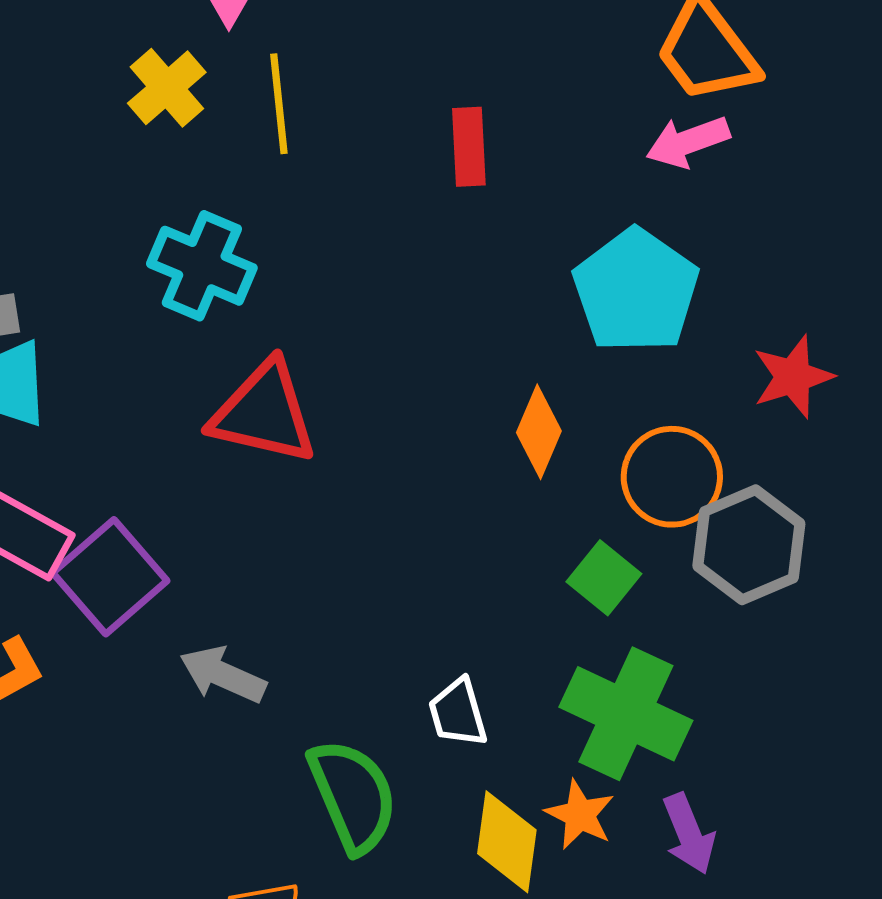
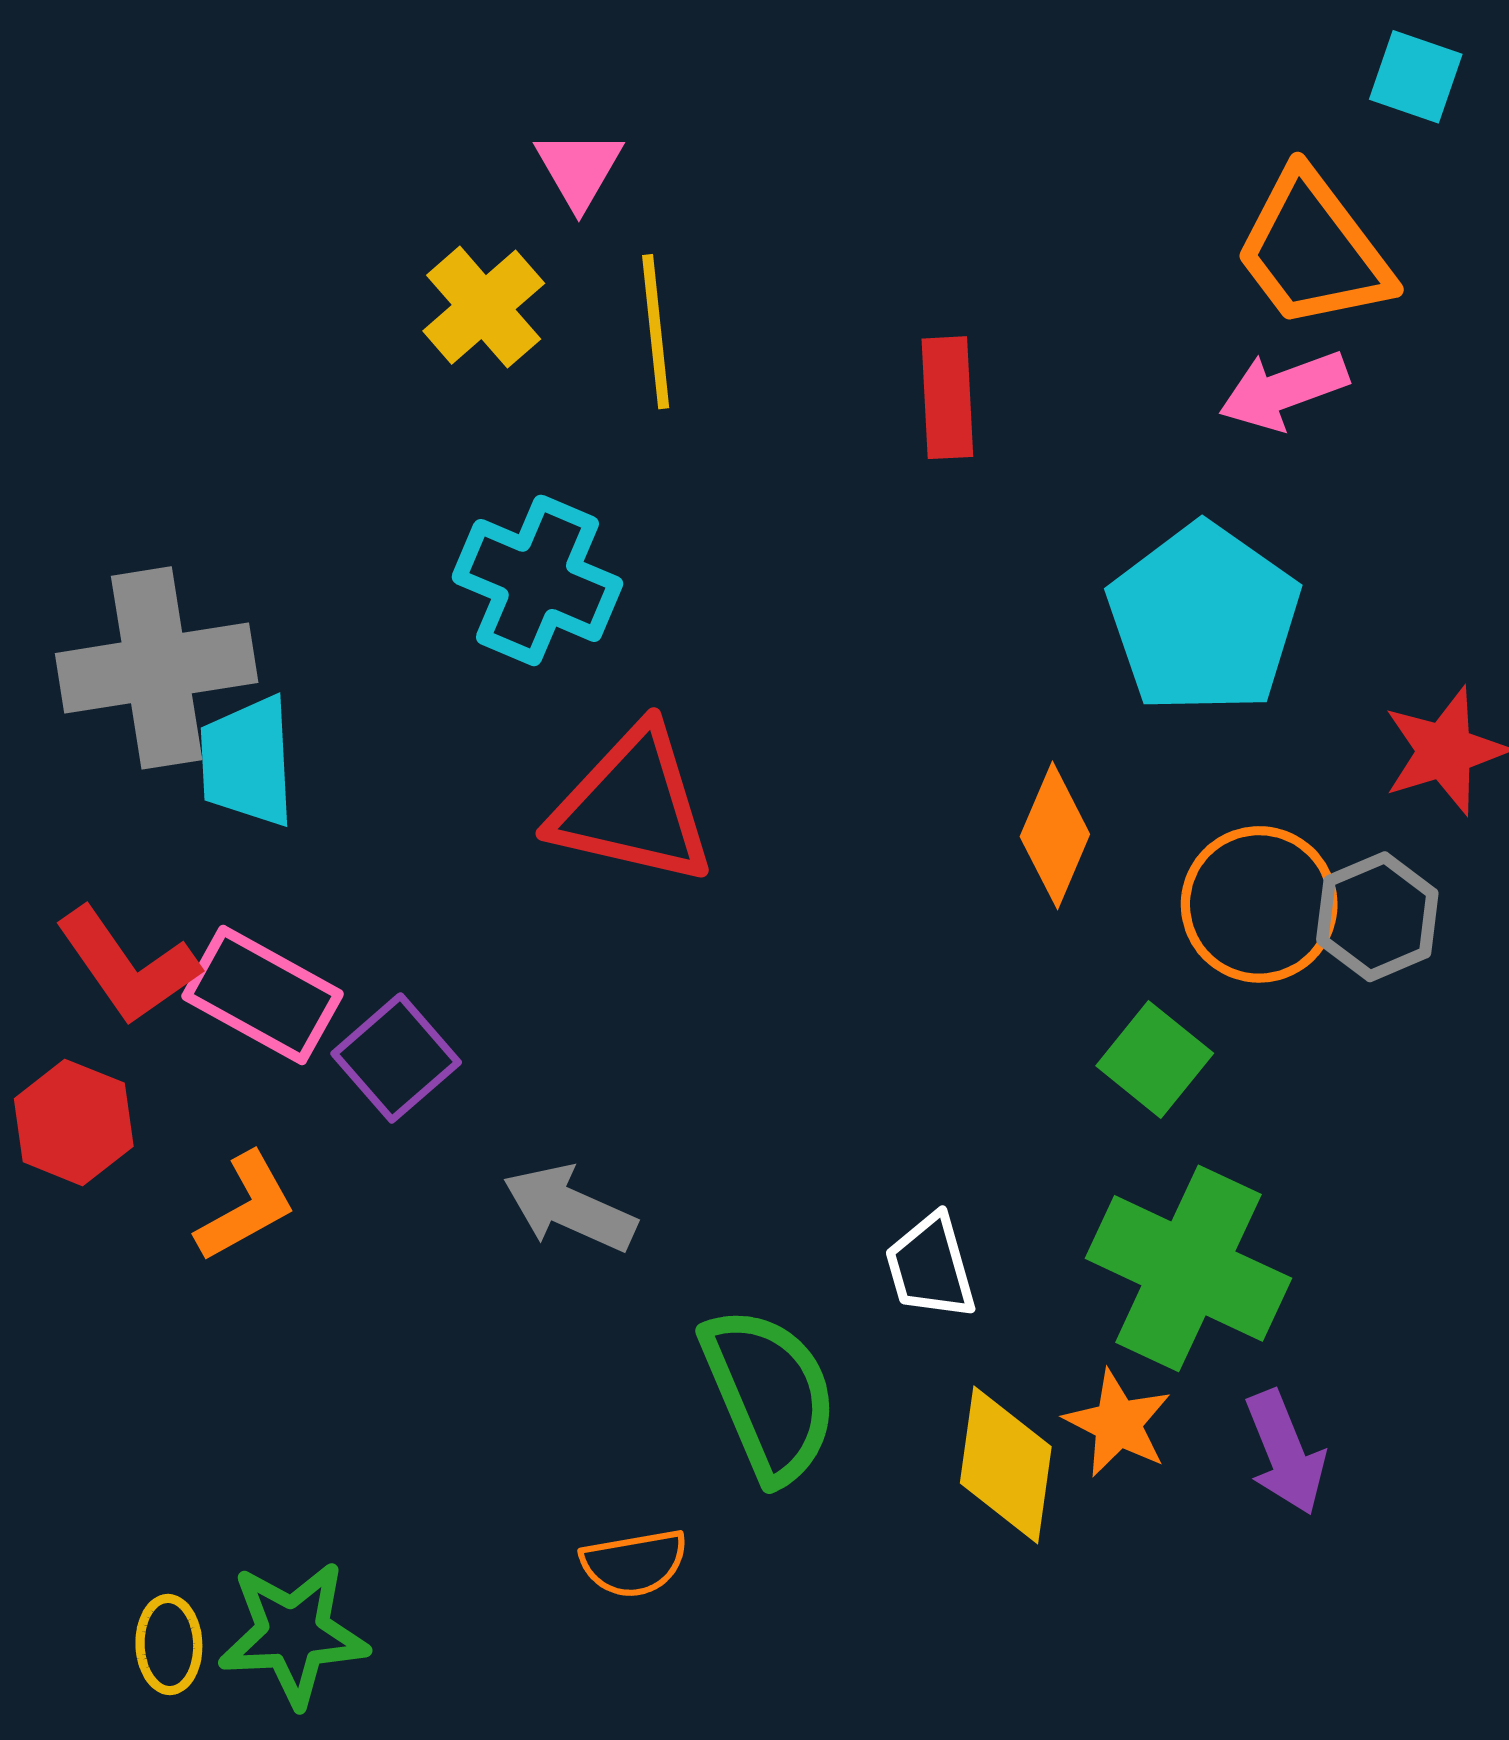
gray hexagon: (749, 545) -> (1377, 917), moved, size x0.7
purple square: (110, 577) -> (396, 1058), size x0.7

